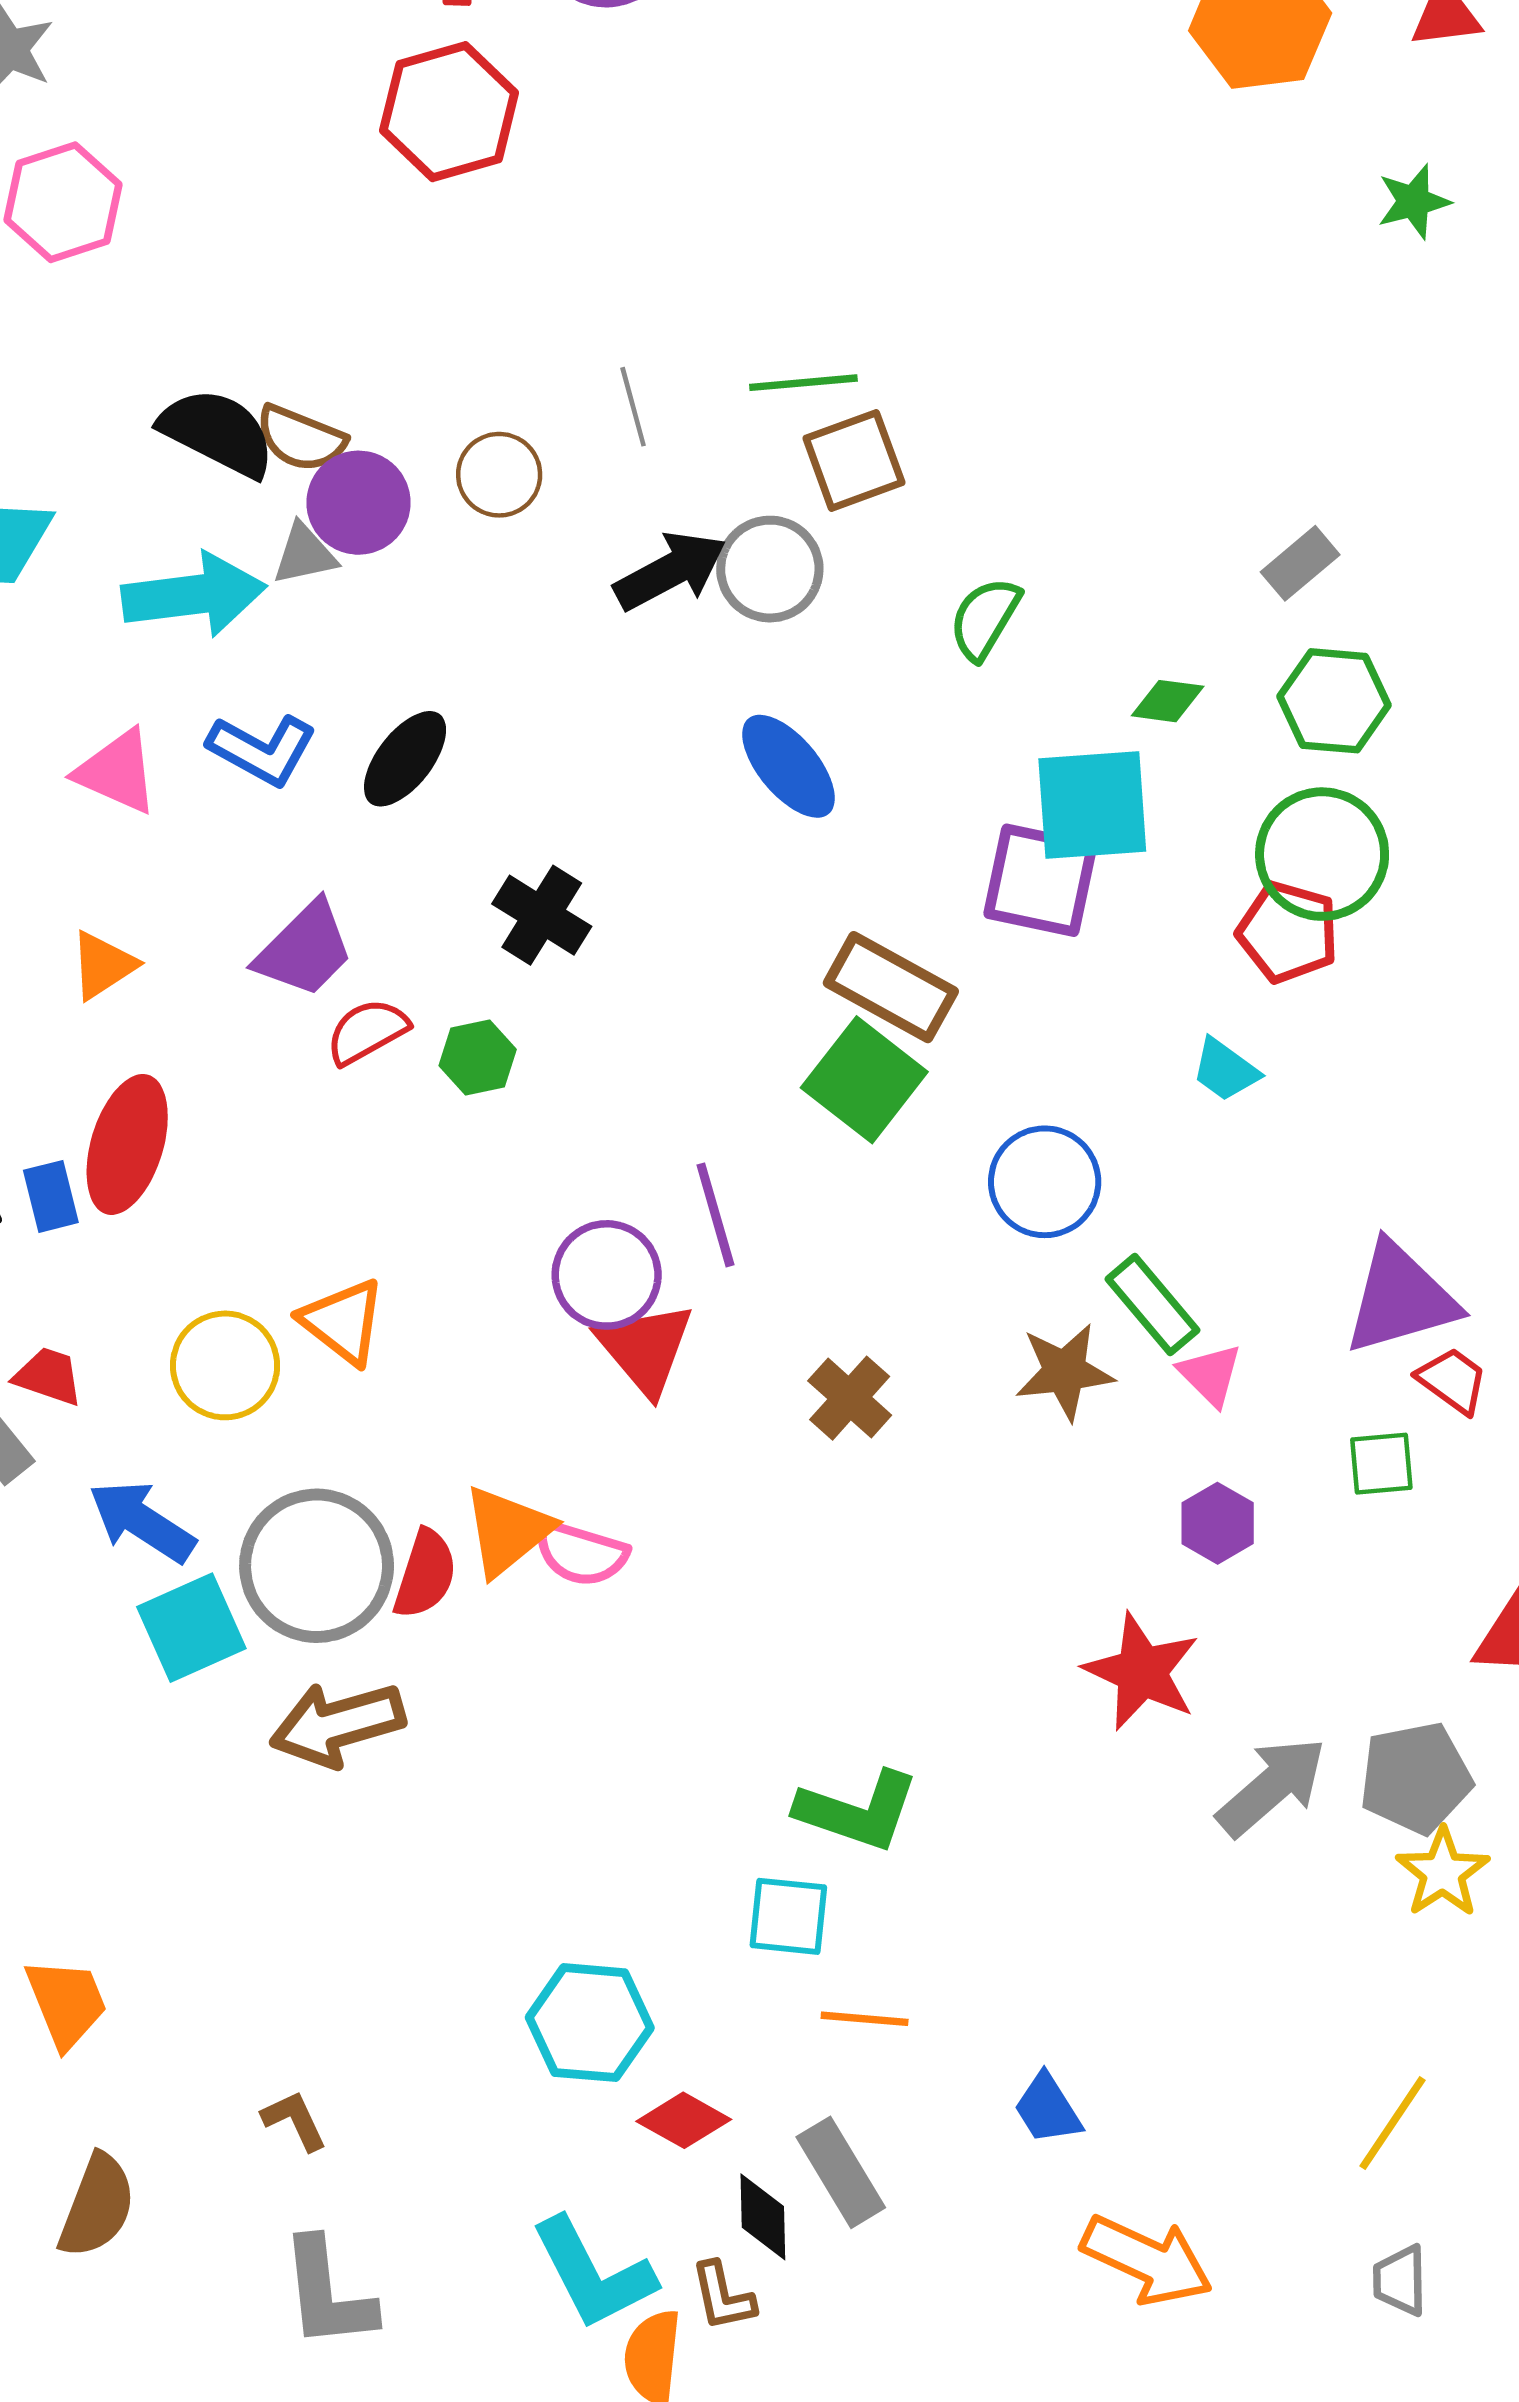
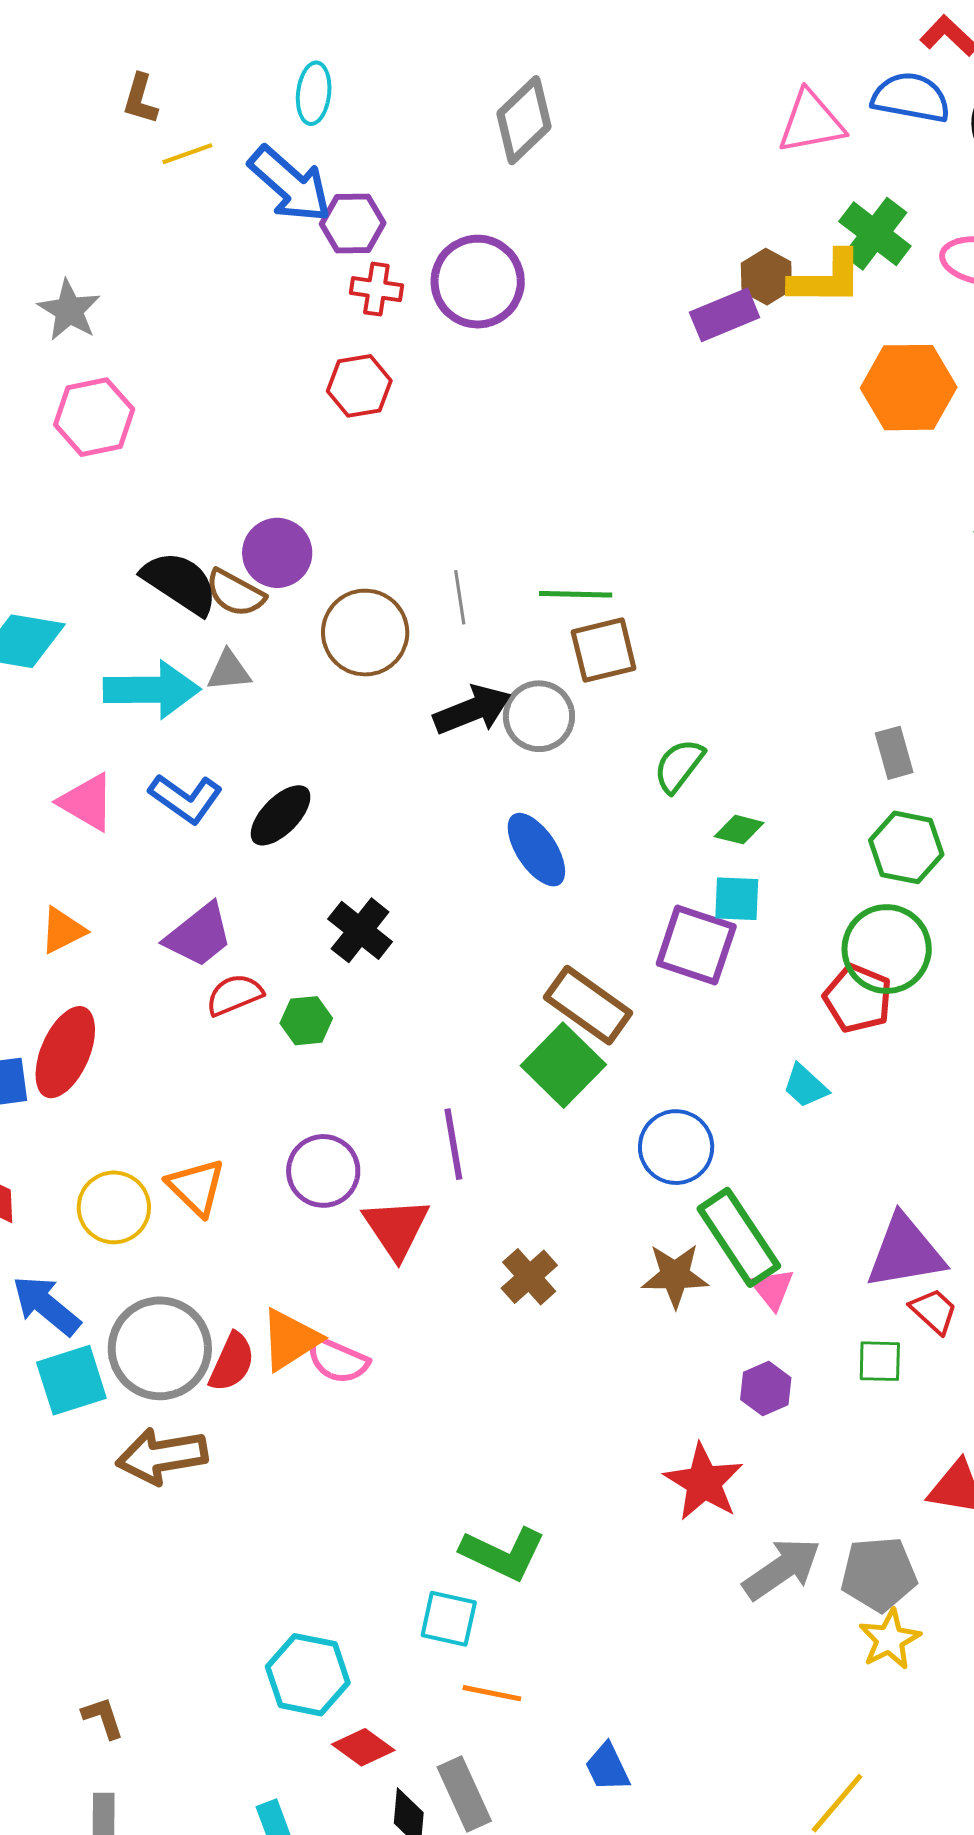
red hexagon: (449, 112) -> (359, 386), size x0.7
brown circle: (499, 475) -> (365, 633), size x1.5
purple circle: (359, 503) -> (277, 553), moved
gray rectangle: (1300, 563) -> (894, 753), turned -72
green diamond: (1168, 701) -> (739, 830), moved
cyan square: (1092, 805) -> (737, 899), size x0.6
purple circle: (607, 1275) -> (323, 1171), moved
green rectangle: (1152, 1305) -> (739, 1237), size x1.4

